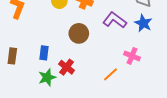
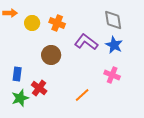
pink cross: (132, 56) -> (112, 75), moved

